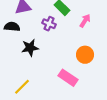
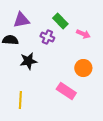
pink arrow: (85, 21) -> (83, 34), turned 80
yellow line: (22, 87) -> (20, 100), turned -42

